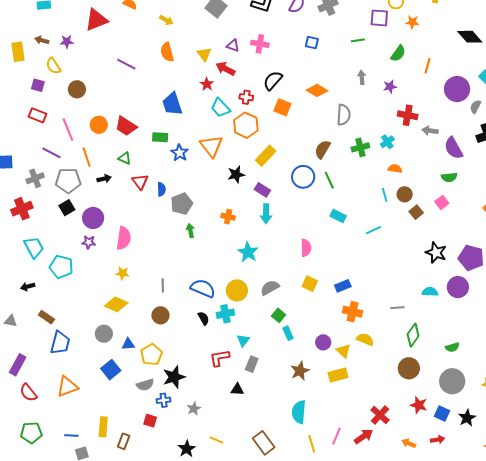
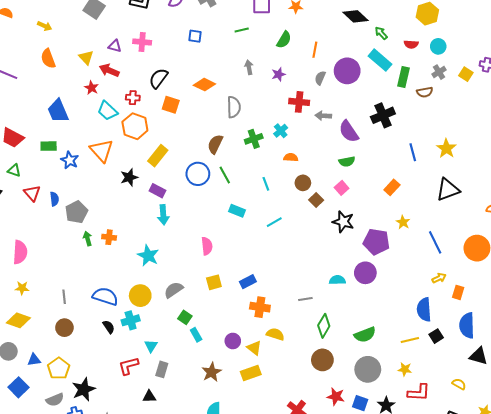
gray semicircle: (475, 107) -> (320, 78), moved
cyan line: (385, 195) -> (266, 184), moved
orange cross: (228, 217) -> (109, 237), moved
black star: (436, 253) -> (343, 222), moved
yellow square: (310, 284) -> (214, 282), turned -35
green semicircle: (452, 347) -> (365, 335), size x1.5

